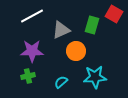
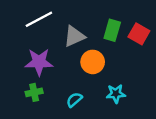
red square: (114, 14) -> (139, 34), moved
cyan star: (95, 77) -> (116, 94), size x0.7

